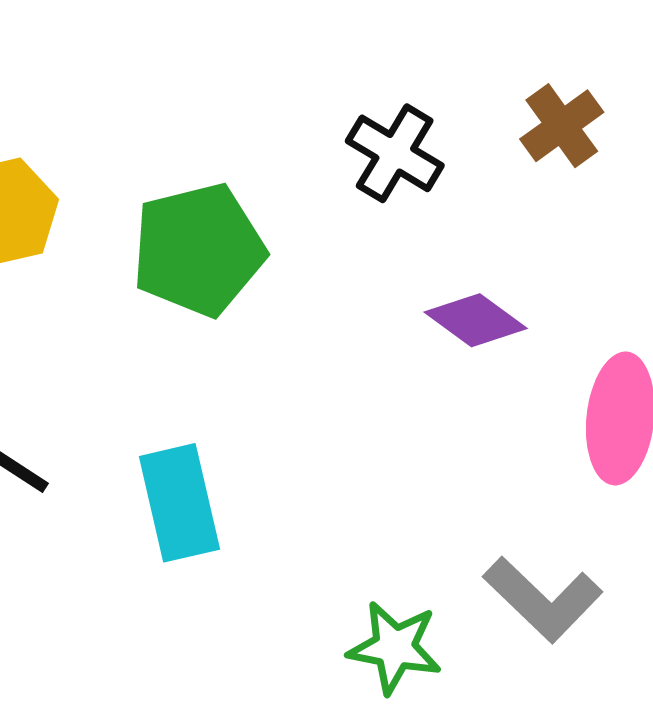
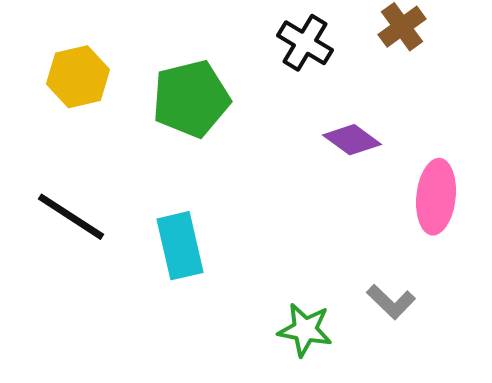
gray L-shape: (543, 599) -> (391, 302), size x0.7

